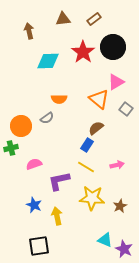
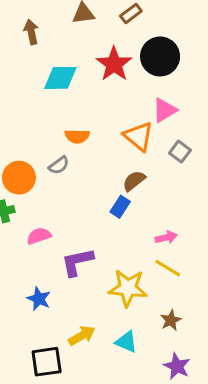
yellow line: (86, 167) -> (168, 268), moved
brown star: (120, 206) -> (171, 320), moved
yellow arrow: (57, 216) -> (82, 336), moved, turned 72
cyan triangle: (105, 240) -> (126, 342), moved

